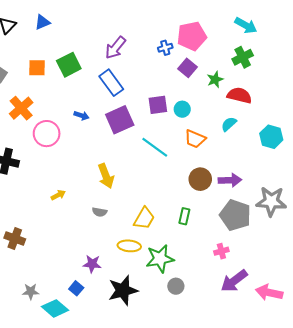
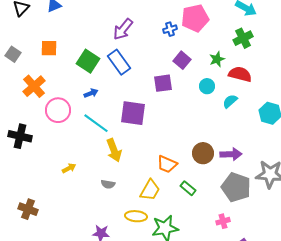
green square: (69, 65) -> (88, 61), moved, turned -30
purple square: (188, 68) -> (182, 60), moved
cyan circle: (182, 109) -> (207, 86), moved
blue arrow: (82, 116) -> (91, 93), turned -40
purple square: (120, 120) -> (133, 113), moved, turned 32
orange trapezoid: (195, 139) -> (167, 164), moved
cyan line: (155, 147) -> (96, 123), moved
green rectangle: (184, 216) -> (188, 188), turned -63

